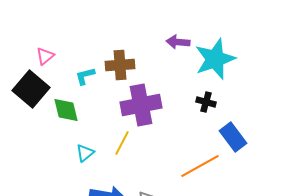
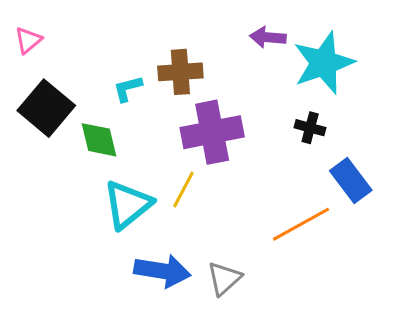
pink triangle: (45, 56) -> (28, 40), moved
cyan triangle: (85, 153) -> (128, 205), size x1.8

